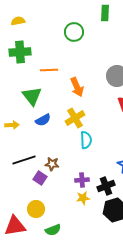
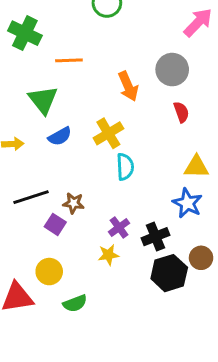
green cross: (20, 52) -> (25, 33), turned 30
orange arrow: (77, 87) -> (128, 86), moved
purple cross: (82, 180) -> (119, 227), turned -32
yellow star: (83, 198) -> (108, 255), moved

